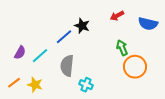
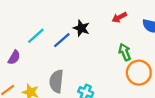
cyan line: (40, 56) -> (36, 36), moved
gray semicircle: (67, 66) -> (56, 81), moved

